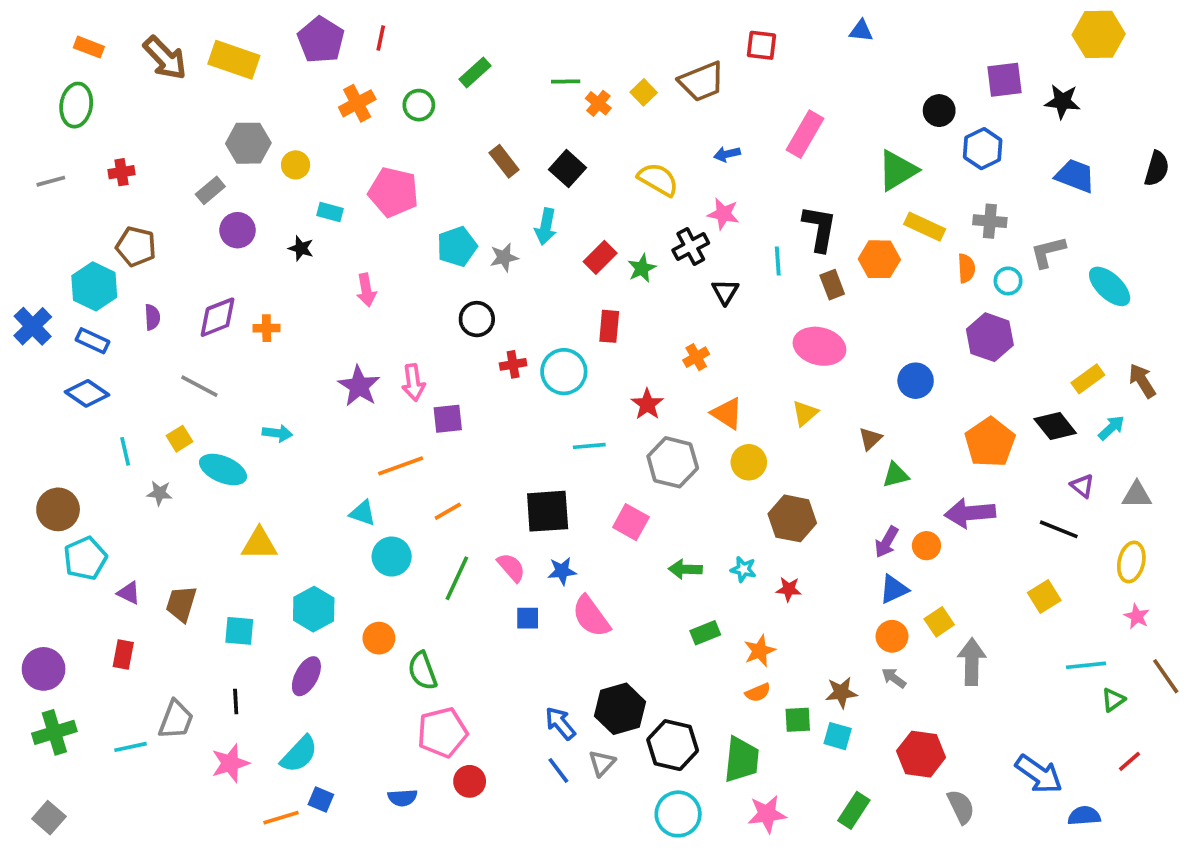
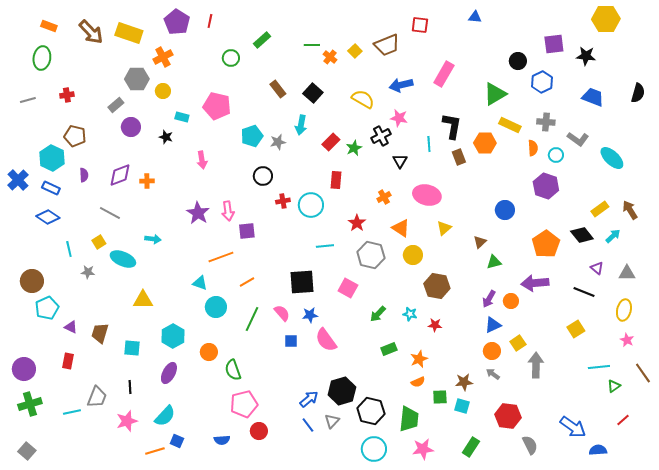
orange cross: (357, 103) -> (163, 57), moved
blue arrow: (727, 154) -> (401, 85), size x1.6
gray L-shape: (1048, 252) -> (578, 139), turned -130
pink ellipse: (819, 346) -> (427, 195), moved
green arrow: (685, 569) -> (378, 314), turned -48
blue arrow: (560, 723) -> (309, 399), turned 90

